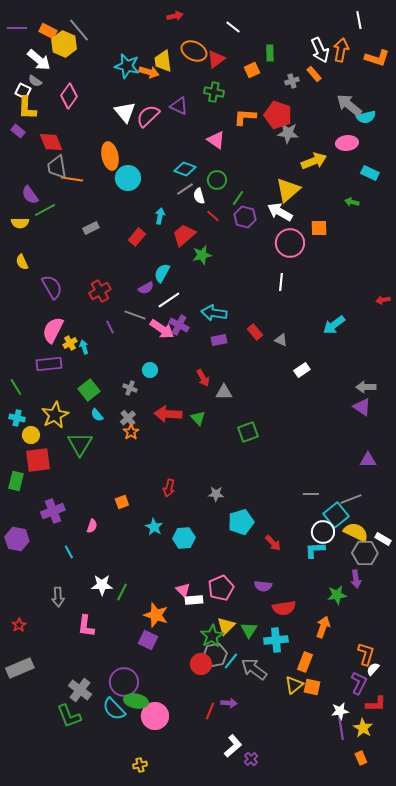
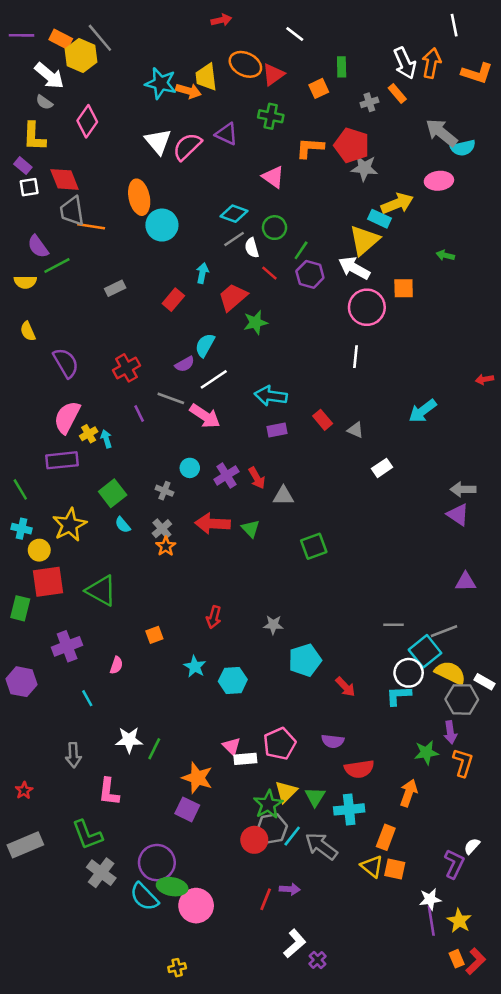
white square: (23, 91) -> (29, 187), moved, turned -35
cyan rectangle: (370, 173) -> (380, 219), moved
purple cross: (179, 325) -> (226, 475), moved, turned 30
green triangle: (80, 444) -> (101, 591), moved, turned -32
orange L-shape: (366, 654) -> (463, 763), moved
yellow triangle: (294, 685) -> (372, 866), turned -42
red L-shape: (376, 704) -> (476, 961), moved, turned -45
green L-shape: (69, 716) -> (87, 835), moved

